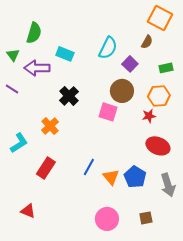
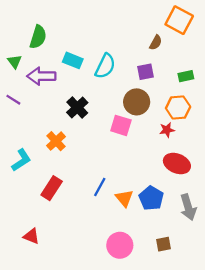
brown semicircle: (147, 42) -> (156, 43), moved
cyan semicircle: (108, 48) -> (105, 66), moved
purple square: (130, 64) -> (146, 72), turned 35

